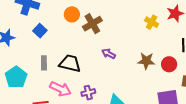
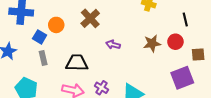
orange circle: (72, 14) -> (56, 25), moved
gray rectangle: (44, 63) -> (43, 58), moved
purple cross: (88, 93) -> (101, 88), turned -32

